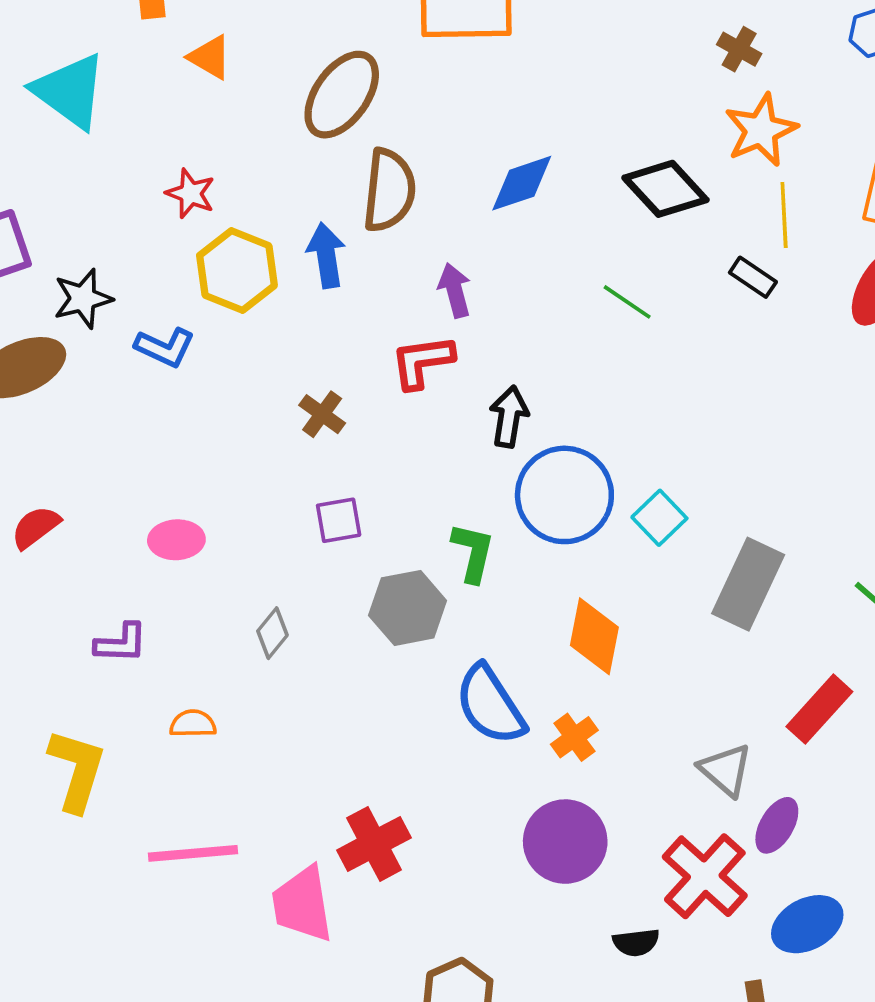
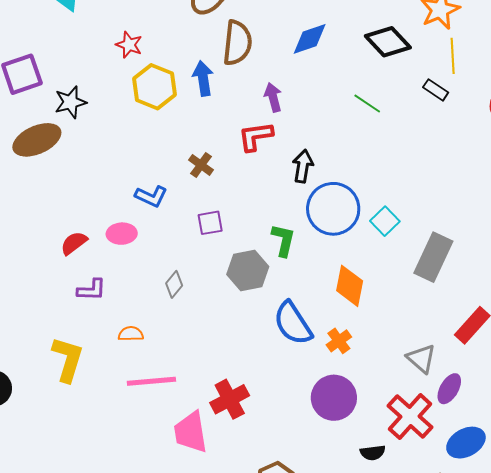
blue L-shape: (165, 347) -> (151, 196), moved
red semicircle: (36, 527) -> (74, 243), moved
pink line: (193, 853) -> (151, 381), moved

